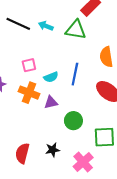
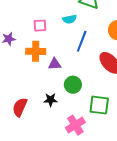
cyan semicircle: (51, 77) -> (70, 19), moved
orange cross: (29, 93) -> (36, 51), turned -30
black star: (53, 150) -> (50, 100), moved

